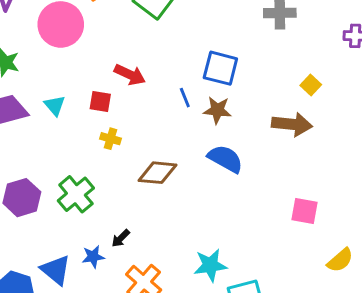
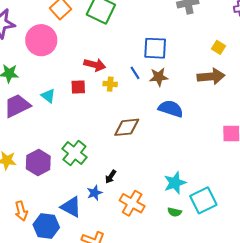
yellow cross: (111, 139) -> (110, 84), moved

